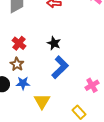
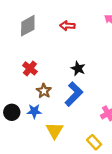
black star: (54, 43) -> (78, 68), moved
brown star: (17, 64) -> (44, 91), moved

